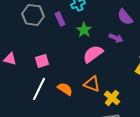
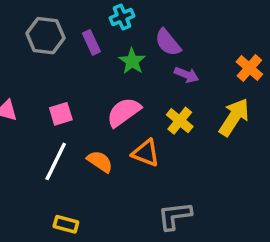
purple semicircle: (125, 17) -> (168, 42), moved
pink semicircle: (93, 54) -> (124, 112), moved
yellow cross: (112, 98) -> (180, 121), moved

